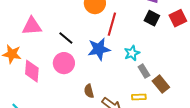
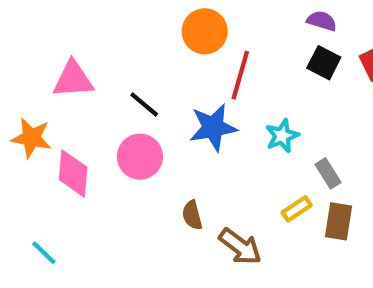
gray rectangle: (144, 71) -> (328, 173), moved
brown rectangle: (161, 84) -> (338, 221), moved, turned 48
yellow rectangle: (139, 97) -> (297, 209), moved, turned -32

